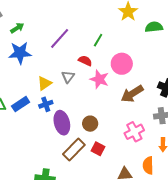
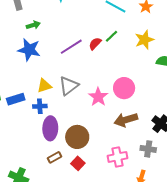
green line: (98, 40) -> (112, 36), moved
red semicircle: (85, 61) -> (95, 44), moved, turned -88
gray triangle: (68, 77) -> (69, 86), size x1.5
brown circle: (90, 124) -> (77, 137), size x1.5
brown rectangle: (74, 149) -> (55, 157), size x0.6

